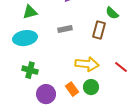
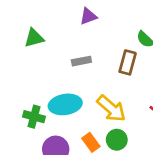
cyan ellipse: (25, 38) -> (65, 104), moved
yellow arrow: (87, 64) -> (111, 109), turned 35

